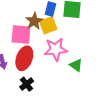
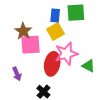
brown star: (34, 21) -> (23, 31), moved
red ellipse: (24, 58) -> (52, 64), moved

